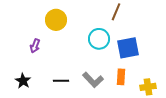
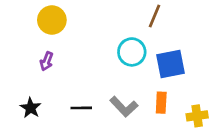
yellow circle: (56, 20) -> (52, 20), moved

